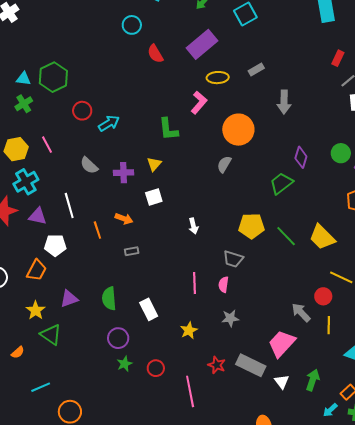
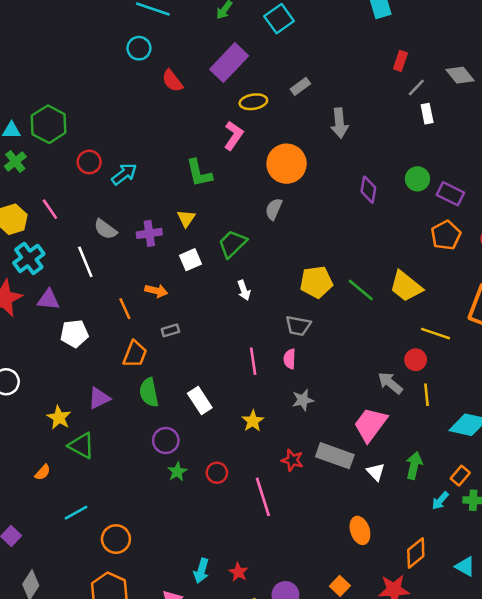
green trapezoid: (281, 183) -> (232, 244), moved
white line: (69, 205) -> (85, 262), moved
orange trapezoid: (37, 270) -> (135, 354), moved

